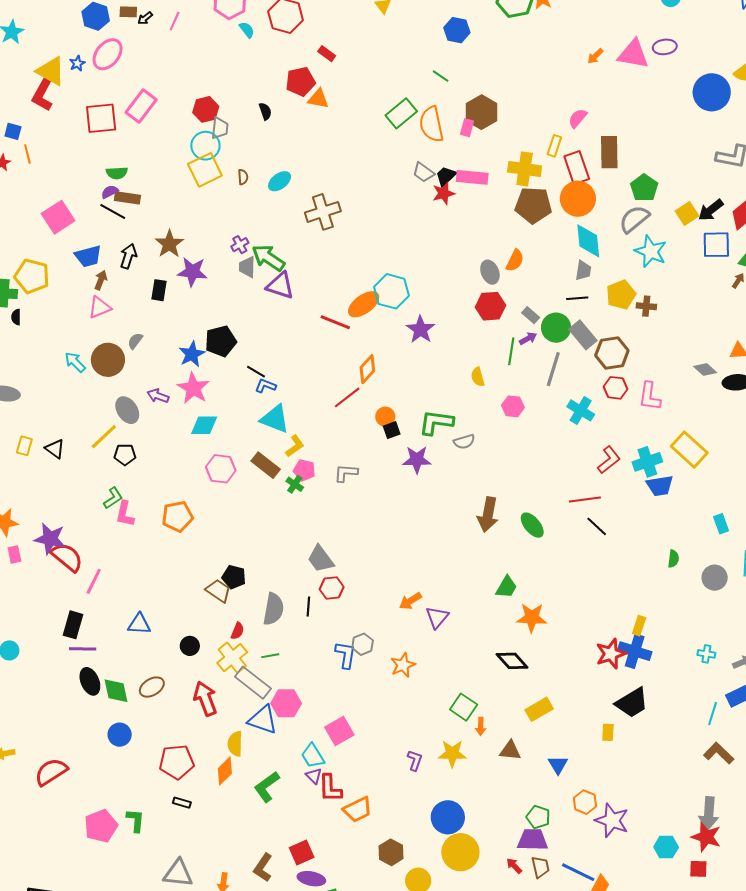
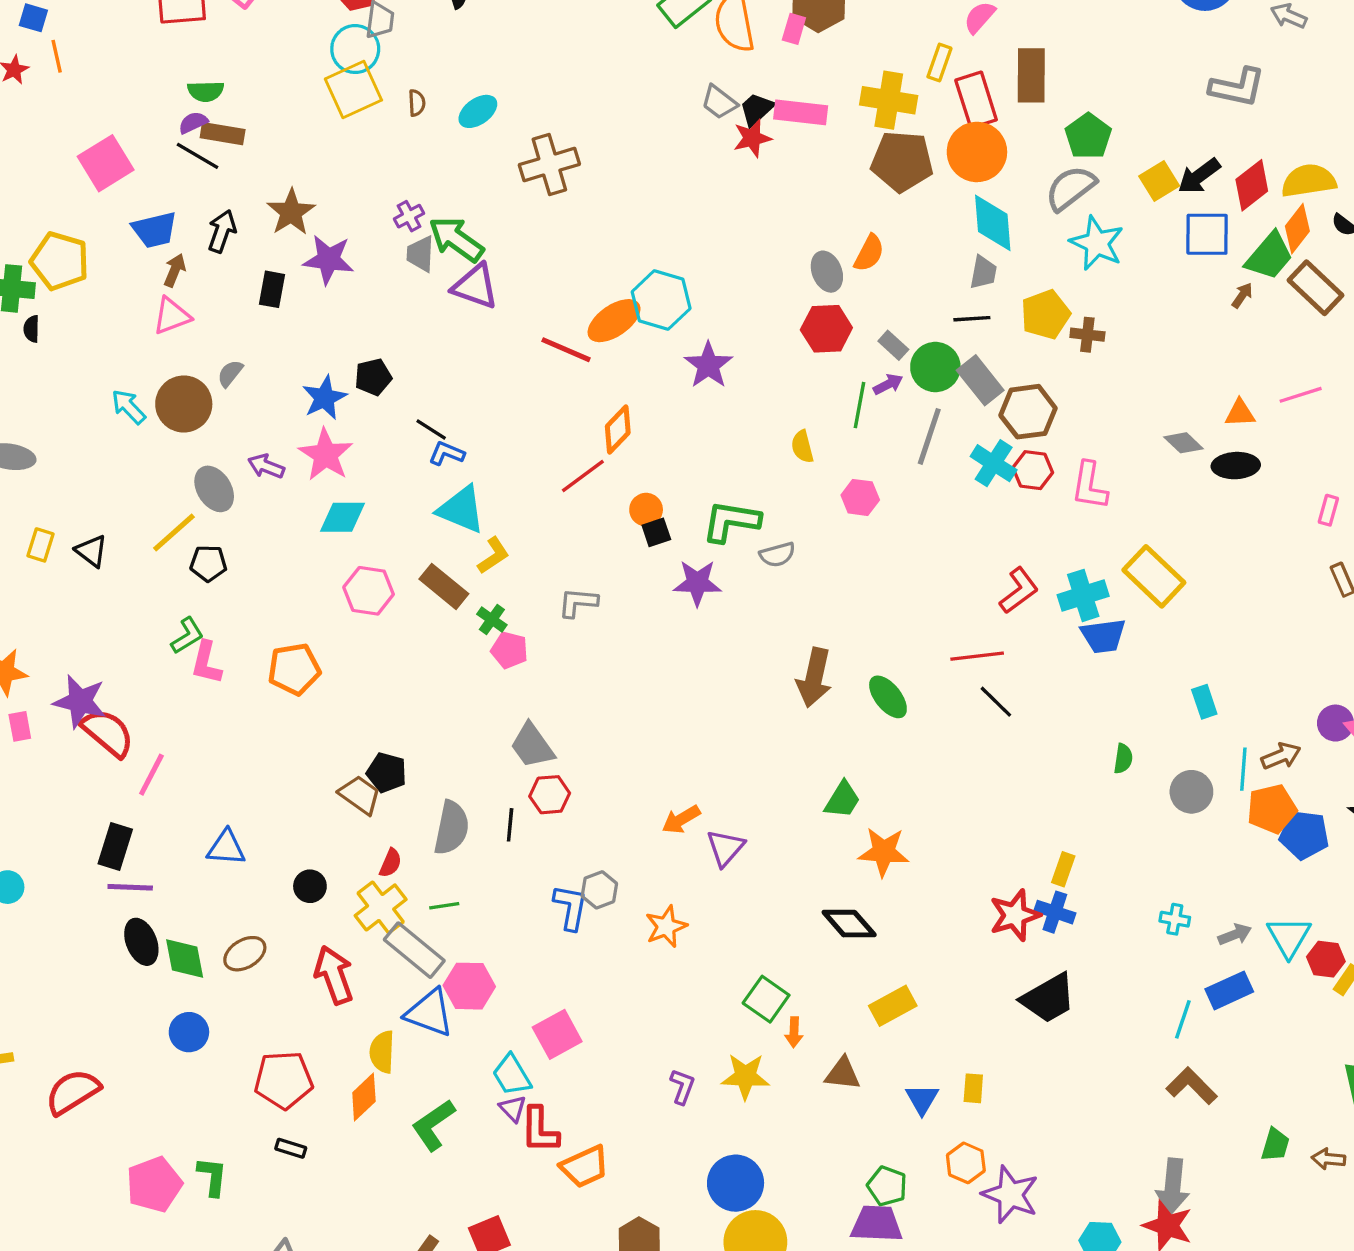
black pentagon: (221, 341) -> (373, 377), size x0.7
cyan cross: (581, 410) -> (994, 463), moved
pink pentagon: (304, 470) -> (509, 650), moved
blue cross: (635, 651) -> (1055, 912), size x0.7
yellow rectangle: (608, 732) -> (973, 1088), moved

